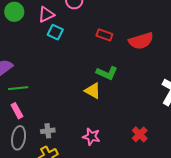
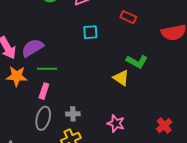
cyan square: (55, 32) -> (90, 32), moved, turned -35
red rectangle: (104, 35) -> (128, 17), moved
pink rectangle: (17, 111) -> (44, 91), turned 42

